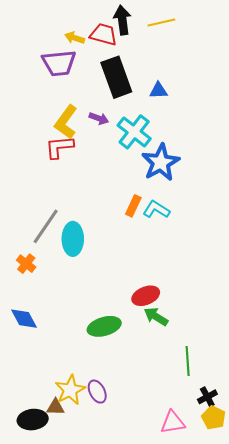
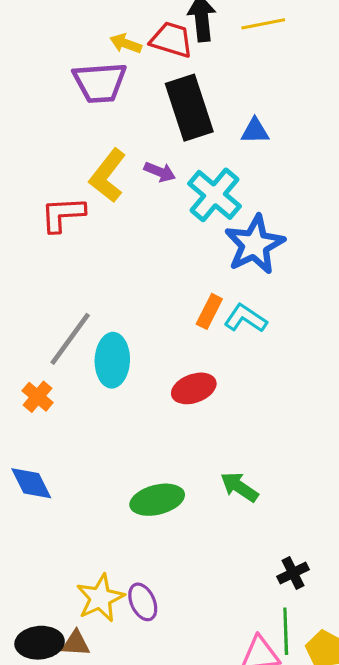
red L-shape: (59, 147) -> (63, 214), moved
red ellipse: (146, 296) -> (194, 388), moved
green line: (188, 361) -> (286, 631), moved
black cross: (207, 397) -> (293, 573), moved
brown triangle: (55, 407) -> (76, 643), moved

